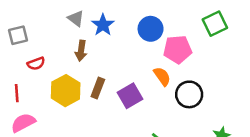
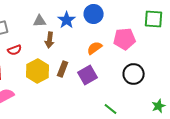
gray triangle: (76, 19) -> (40, 21), moved, turned -40
green square: (215, 24) -> (154, 19), turned 30
blue circle: (151, 29) -> (94, 14), moved
orange semicircle: (162, 76) -> (95, 48), moved, turned -91

